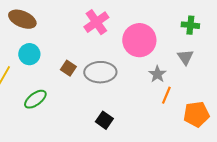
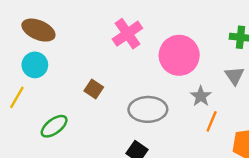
cyan circle: (29, 54) -> (35, 65), moved
gray ellipse: (100, 72) -> (148, 109), moved

